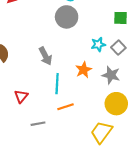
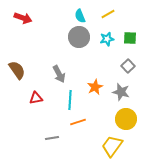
cyan star: (98, 44) -> (107, 39), moved
red triangle: (21, 96) -> (36, 98), moved, turned 40

